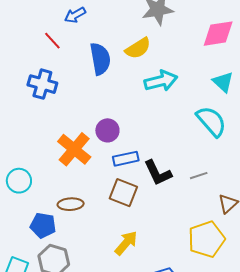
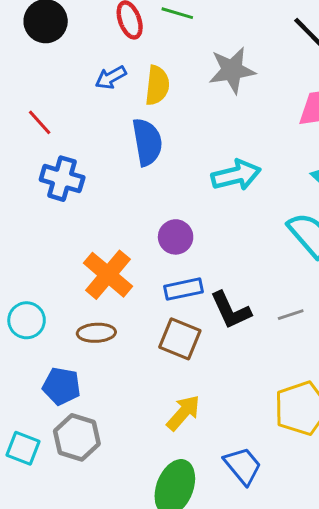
red line: (52, 41) -> (40, 122), moved
yellow semicircle: (138, 48) -> (157, 85), moved, turned -52
purple circle: (107, 130) -> (176, 237), moved
brown ellipse: (71, 204) -> (96, 333), moved

